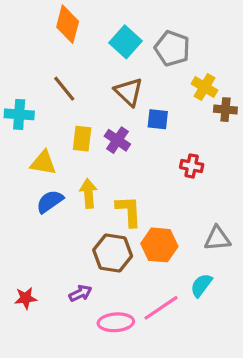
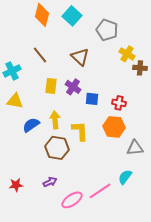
cyan square: (126, 42) -> (72, 16), moved
cyan cross: (19, 114) -> (12, 71), turned -30
blue square: (158, 119) -> (92, 99), moved
yellow triangle: (43, 163) -> (15, 101), moved
orange hexagon: (159, 245) -> (114, 127), moved
brown hexagon: (113, 253) -> (57, 148), moved
pink ellipse: (116, 322) -> (72, 200), turned -30

